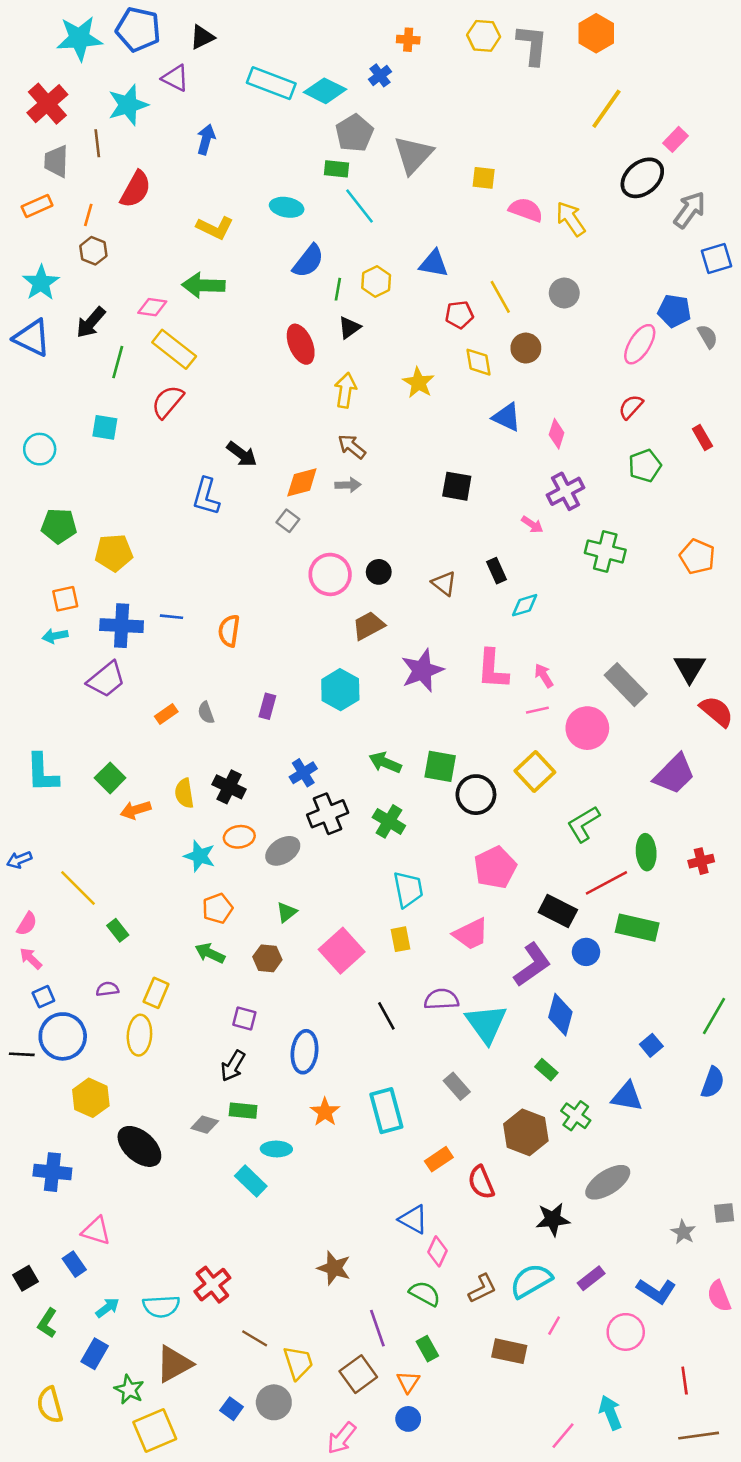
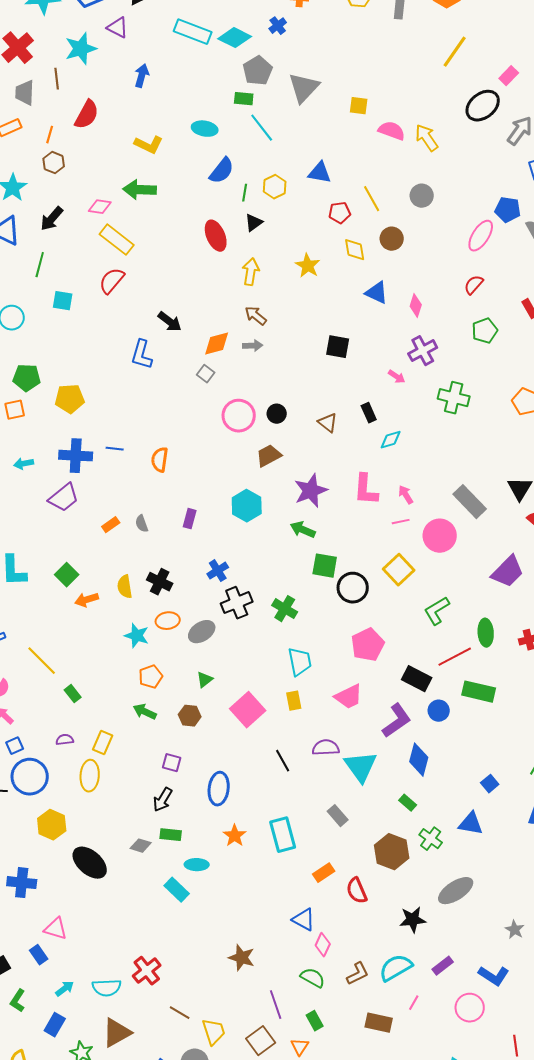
green line: (118, 362) -> (40, 265), moved
orange square: (65, 599) -> (15, 410), moved
green arrow: (385, 763) -> (303, 530), moved

